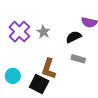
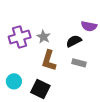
purple cross: (19, 32) -> (20, 37), turned 30
brown L-shape: (49, 69) -> (49, 60), moved

